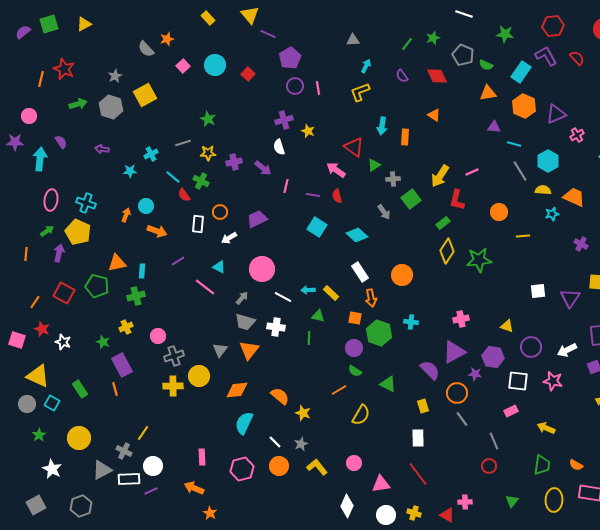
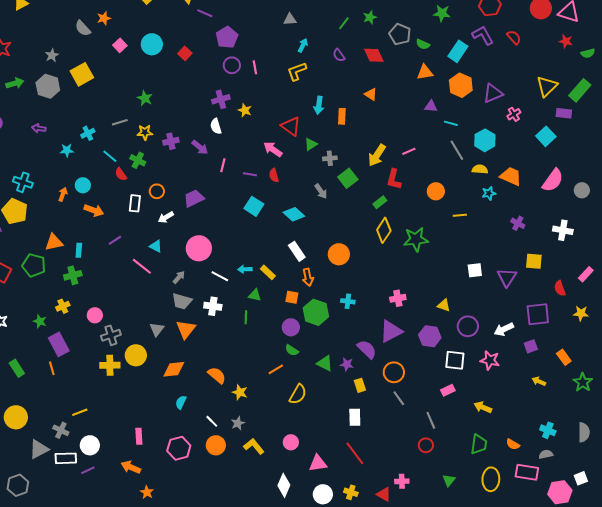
purple star: (475, 374) -> (347, 364), moved
cyan semicircle: (244, 423) -> (181, 402), size x0.6
yellow line: (143, 433) -> (80, 412), turned 35

